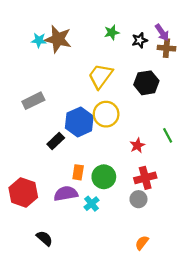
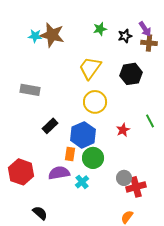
gray rectangle: (33, 101) -> (30, 90), turned 36
blue hexagon: (79, 122) -> (83, 135), moved
red cross: (145, 178) -> (136, 187), moved

